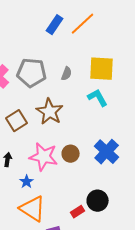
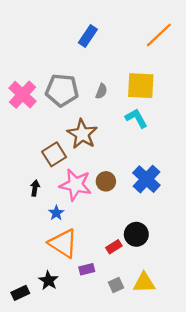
orange line: (83, 24) -> (159, 35), moved
brown square: (17, 121) -> (54, 154), moved

